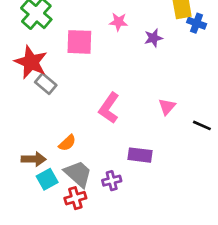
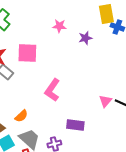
pink square: (79, 42) -> (27, 53), moved
pink triangle: (167, 107) -> (105, 101), moved

